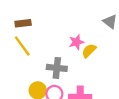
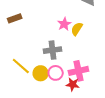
yellow line: (22, 46) -> (21, 66), moved

